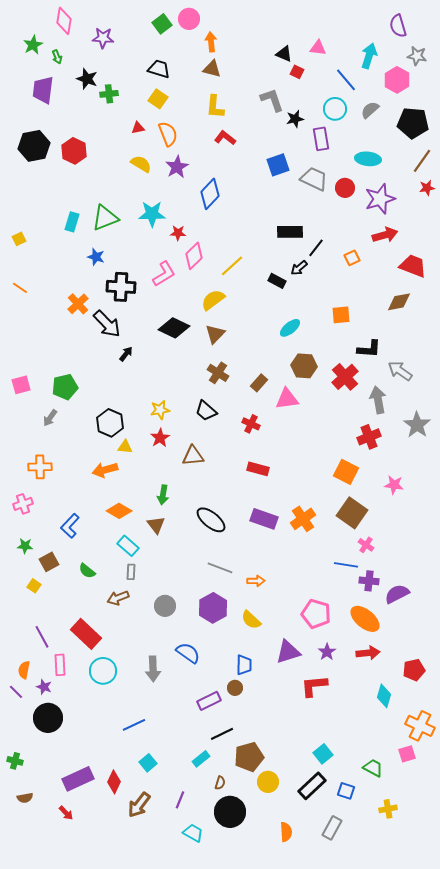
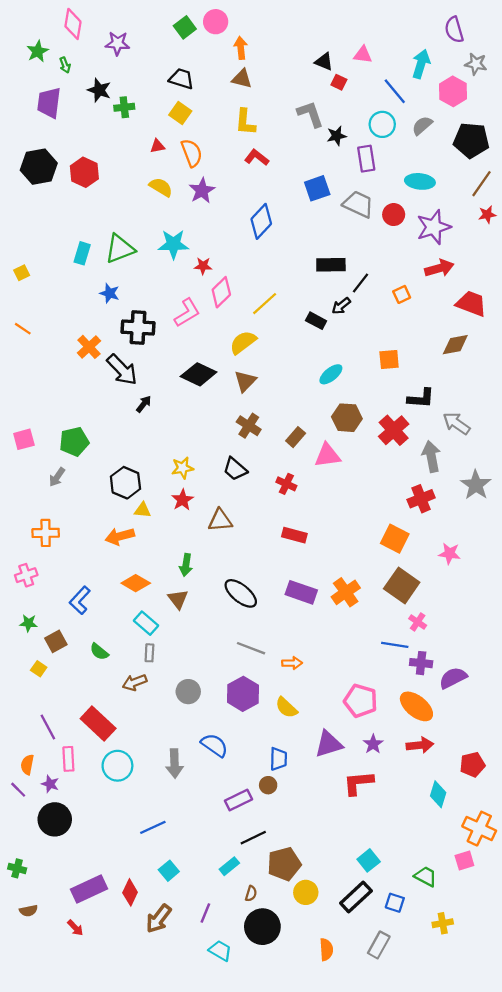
blue diamond: (210, 194) -> (261, 221), moved

